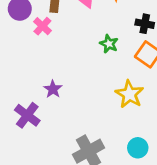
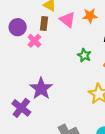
purple star: (53, 89) -> (41, 89), size x1.6

